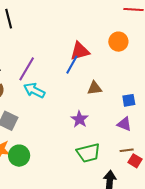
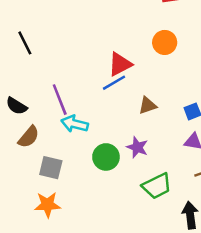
blue line: (72, 65) -> (114, 83), turned 42
purple line: (27, 69) -> (60, 100), turned -40
green circle: (19, 156) -> (106, 157), moved

